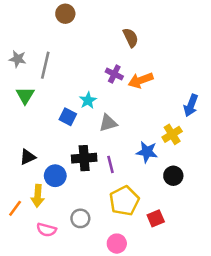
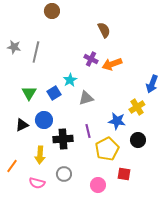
green triangle: (25, 95) -> (29, 93), moved
blue square: (68, 117) -> (54, 93), turned 32
black cross: (84, 158) -> (63, 139), moved
blue circle: (55, 176) -> (44, 120), moved
yellow arrow: (38, 196) -> (40, 155), moved
yellow pentagon: (124, 201) -> (107, 149), moved
red square: (156, 218) -> (124, 174), turned 32
pink circle: (117, 244) -> (98, 185), moved

